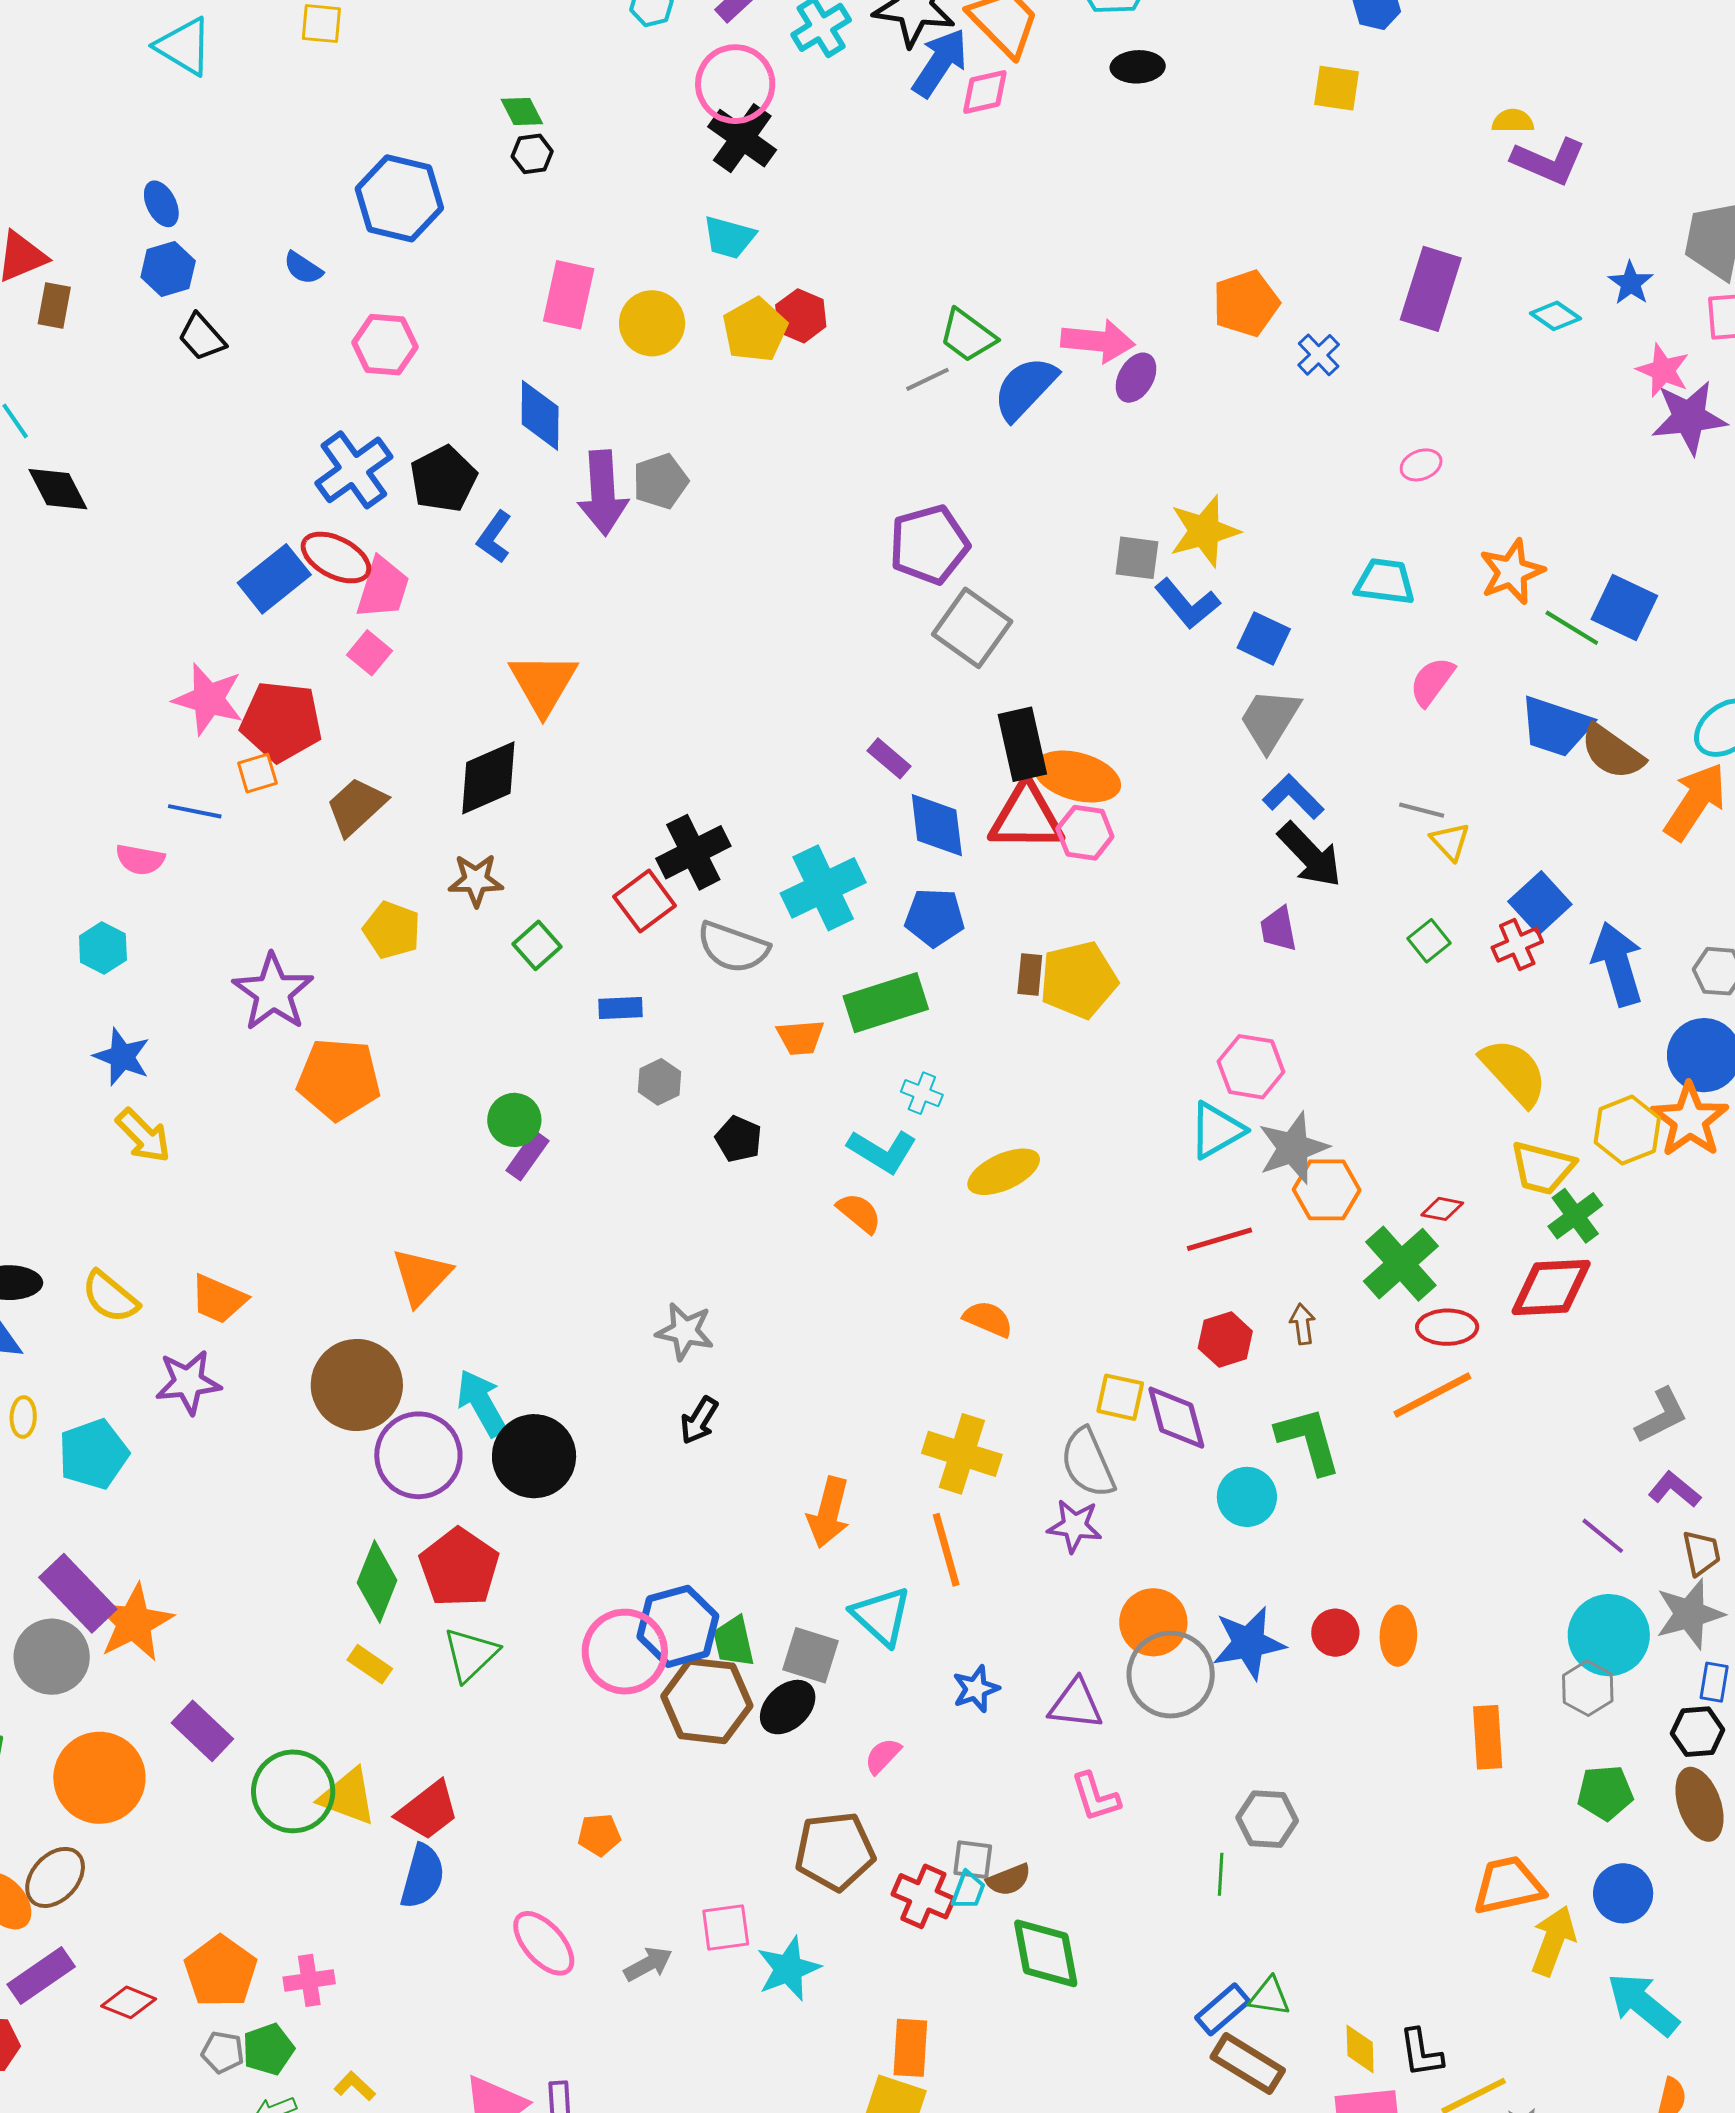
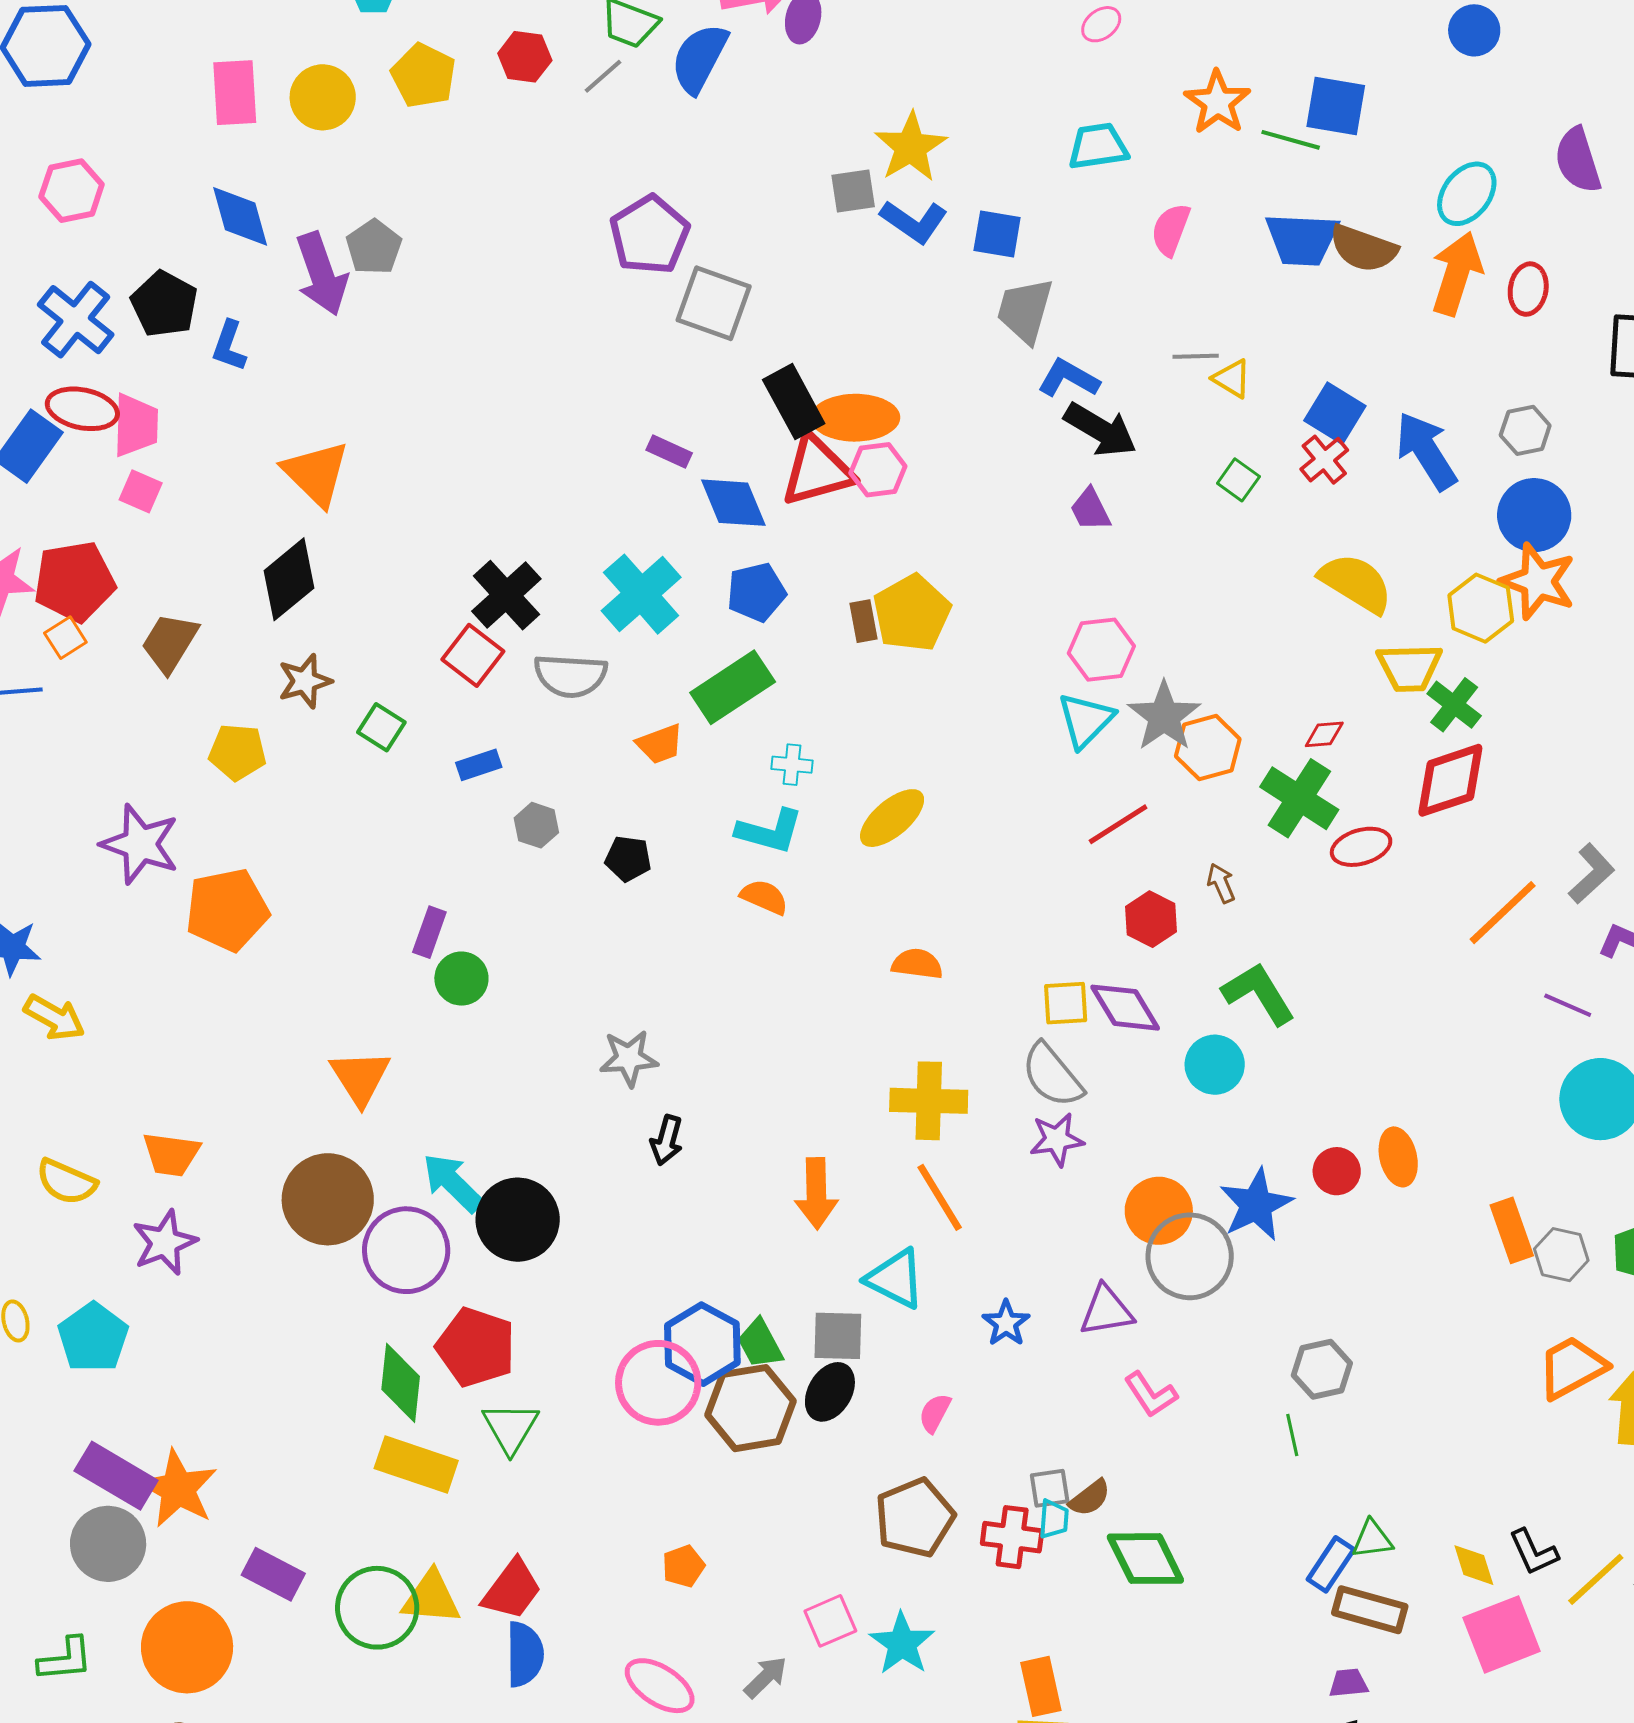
red hexagon: (801, 316) -> (525, 57), moved
green circle: (514, 1120) -> (461, 979), moved
orange line: (1432, 1395) -> (1503, 913), moved
yellow rectangle: (370, 1664) -> (416, 1464), size x1.8
gray hexagon: (1588, 1688) -> (1561, 1255), moved

